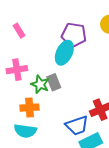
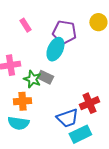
pink rectangle: (19, 31) -> (25, 25), moved
gray rectangle: (54, 82) -> (45, 77), turned -42

